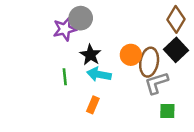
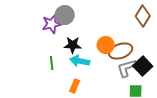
black square: (176, 50) -> (143, 66), moved
black star: (90, 55) -> (73, 45), turned -30
brown ellipse: (149, 62) -> (121, 51), turned 60

